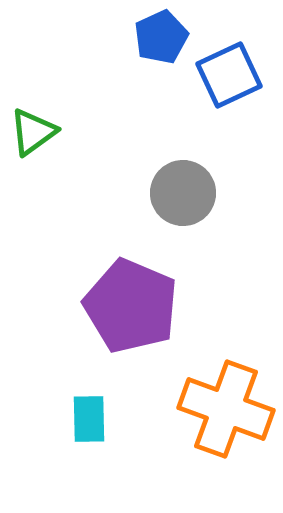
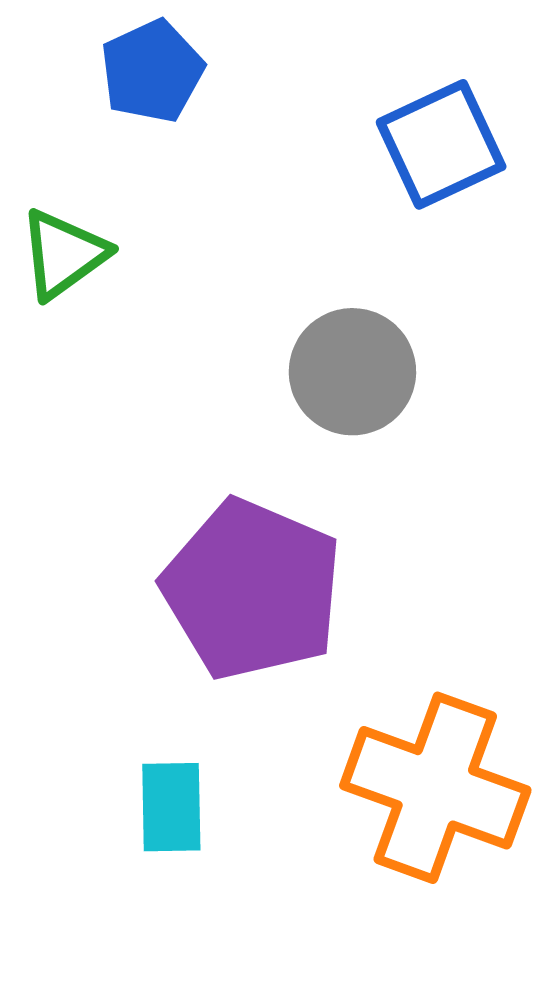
blue pentagon: (161, 37) -> (152, 71), moved

